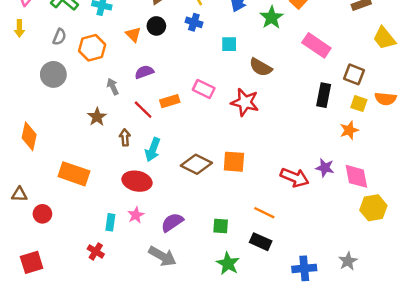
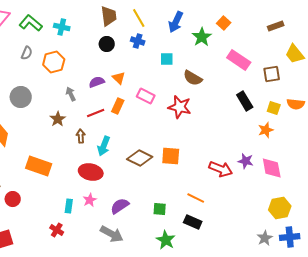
orange triangle: (133, 34) -> (119, 78), moved
gray circle: (53, 74) -> (21, 97), moved
brown square: (354, 74) -> (272, 74), moved, turned -30
black rectangle: (324, 95) -> (245, 101), turned -42
orange rectangle: (170, 101) -> (118, 106), turned -49
red line: (143, 110) -> (96, 113), turned -66
yellow hexagon: (373, 208) -> (280, 208), moved
blue cross: (304, 268) -> (290, 237), moved

